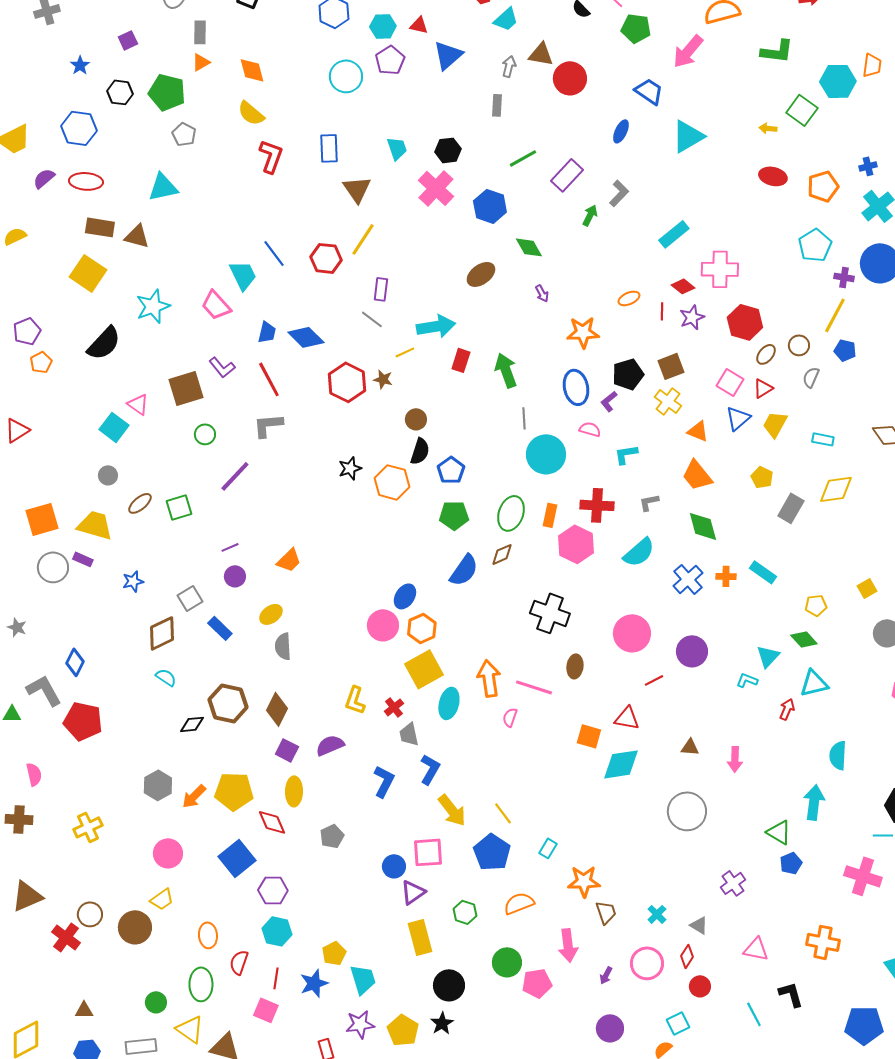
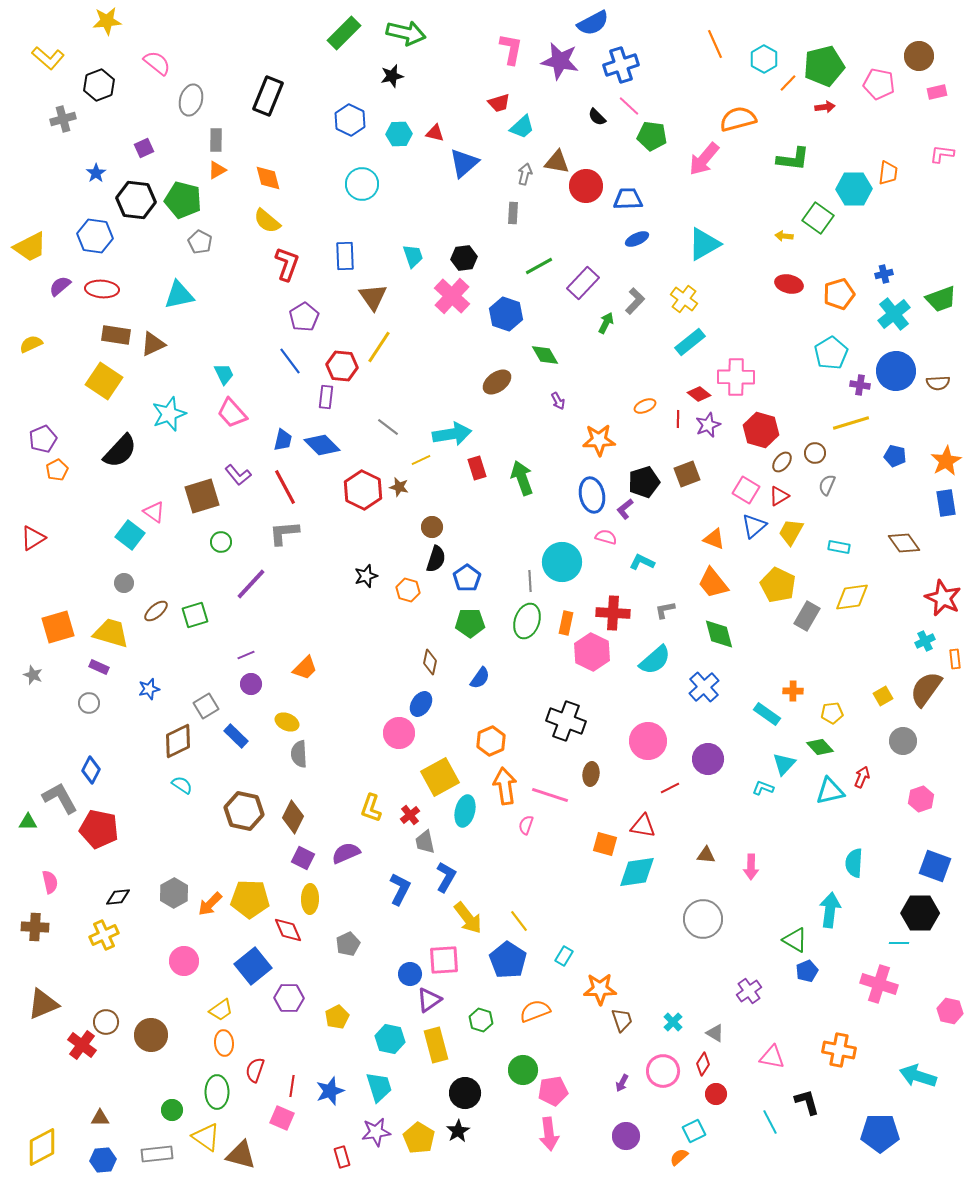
purple pentagon: (390, 60) -> (304, 317), moved
blue trapezoid: (649, 91) -> (628, 199), moved, turned -36
black hexagon: (120, 92) -> (136, 200), size x1.5
blue ellipse: (621, 131) -> (637, 239), turned 40
brown triangle: (137, 236) -> (153, 344), turned -40
cyan trapezoid: (243, 275) -> (224, 374), moved, size x0.7
purple rectangle: (381, 289) -> (326, 397), moved
yellow line: (835, 315) -> (851, 423), turned 45
blue pentagon: (845, 350) -> (895, 456), moved
red rectangle: (461, 360) -> (477, 468), turned -35
yellow cross: (668, 401) -> (684, 299), moved
gray line: (524, 418) -> (530, 581), moved
cyan L-shape: (626, 454) -> (642, 562), turned 35
yellow pentagon: (762, 477) -> (778, 585), size x1.6
orange hexagon: (392, 482) -> (408, 590), size x0.7
brown diamond: (502, 554) -> (430, 662), moved, turned -55
gray circle: (53, 567) -> (89, 703), moved, size x0.7
blue semicircle: (464, 570) -> (480, 678), size x0.7
cyan rectangle: (763, 572) -> (767, 714), moved
orange cross: (726, 576) -> (793, 691), moved
yellow ellipse: (271, 614) -> (287, 722), turned 60
gray star: (17, 627) -> (33, 675), moved
orange hexagon: (422, 628) -> (491, 741), moved
red arrow: (787, 709) -> (862, 777), moved
black diamond: (192, 724) -> (118, 897), moved
yellow trapezoid: (162, 899) -> (221, 1010), moved
cyan hexagon: (277, 931) -> (390, 1039), moved
pink arrow: (568, 945) -> (549, 1134), moved
yellow pentagon: (334, 953) -> (337, 1017), moved

